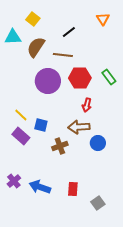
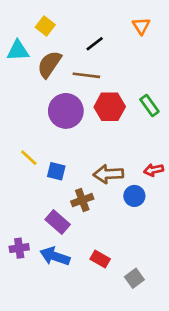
red arrow: (87, 105) -> (154, 170), moved, turned 64
purple rectangle: (21, 136) -> (58, 222), moved
purple cross: (14, 181) -> (19, 248), turned 32
red rectangle: (73, 189) -> (100, 259), turned -64

